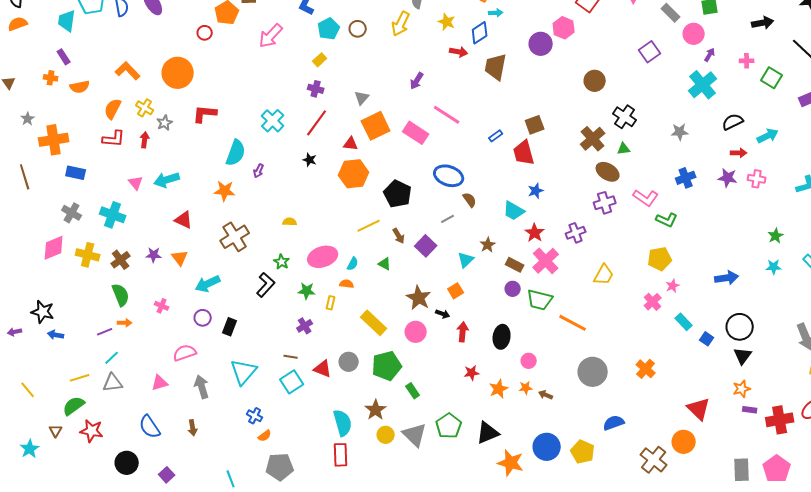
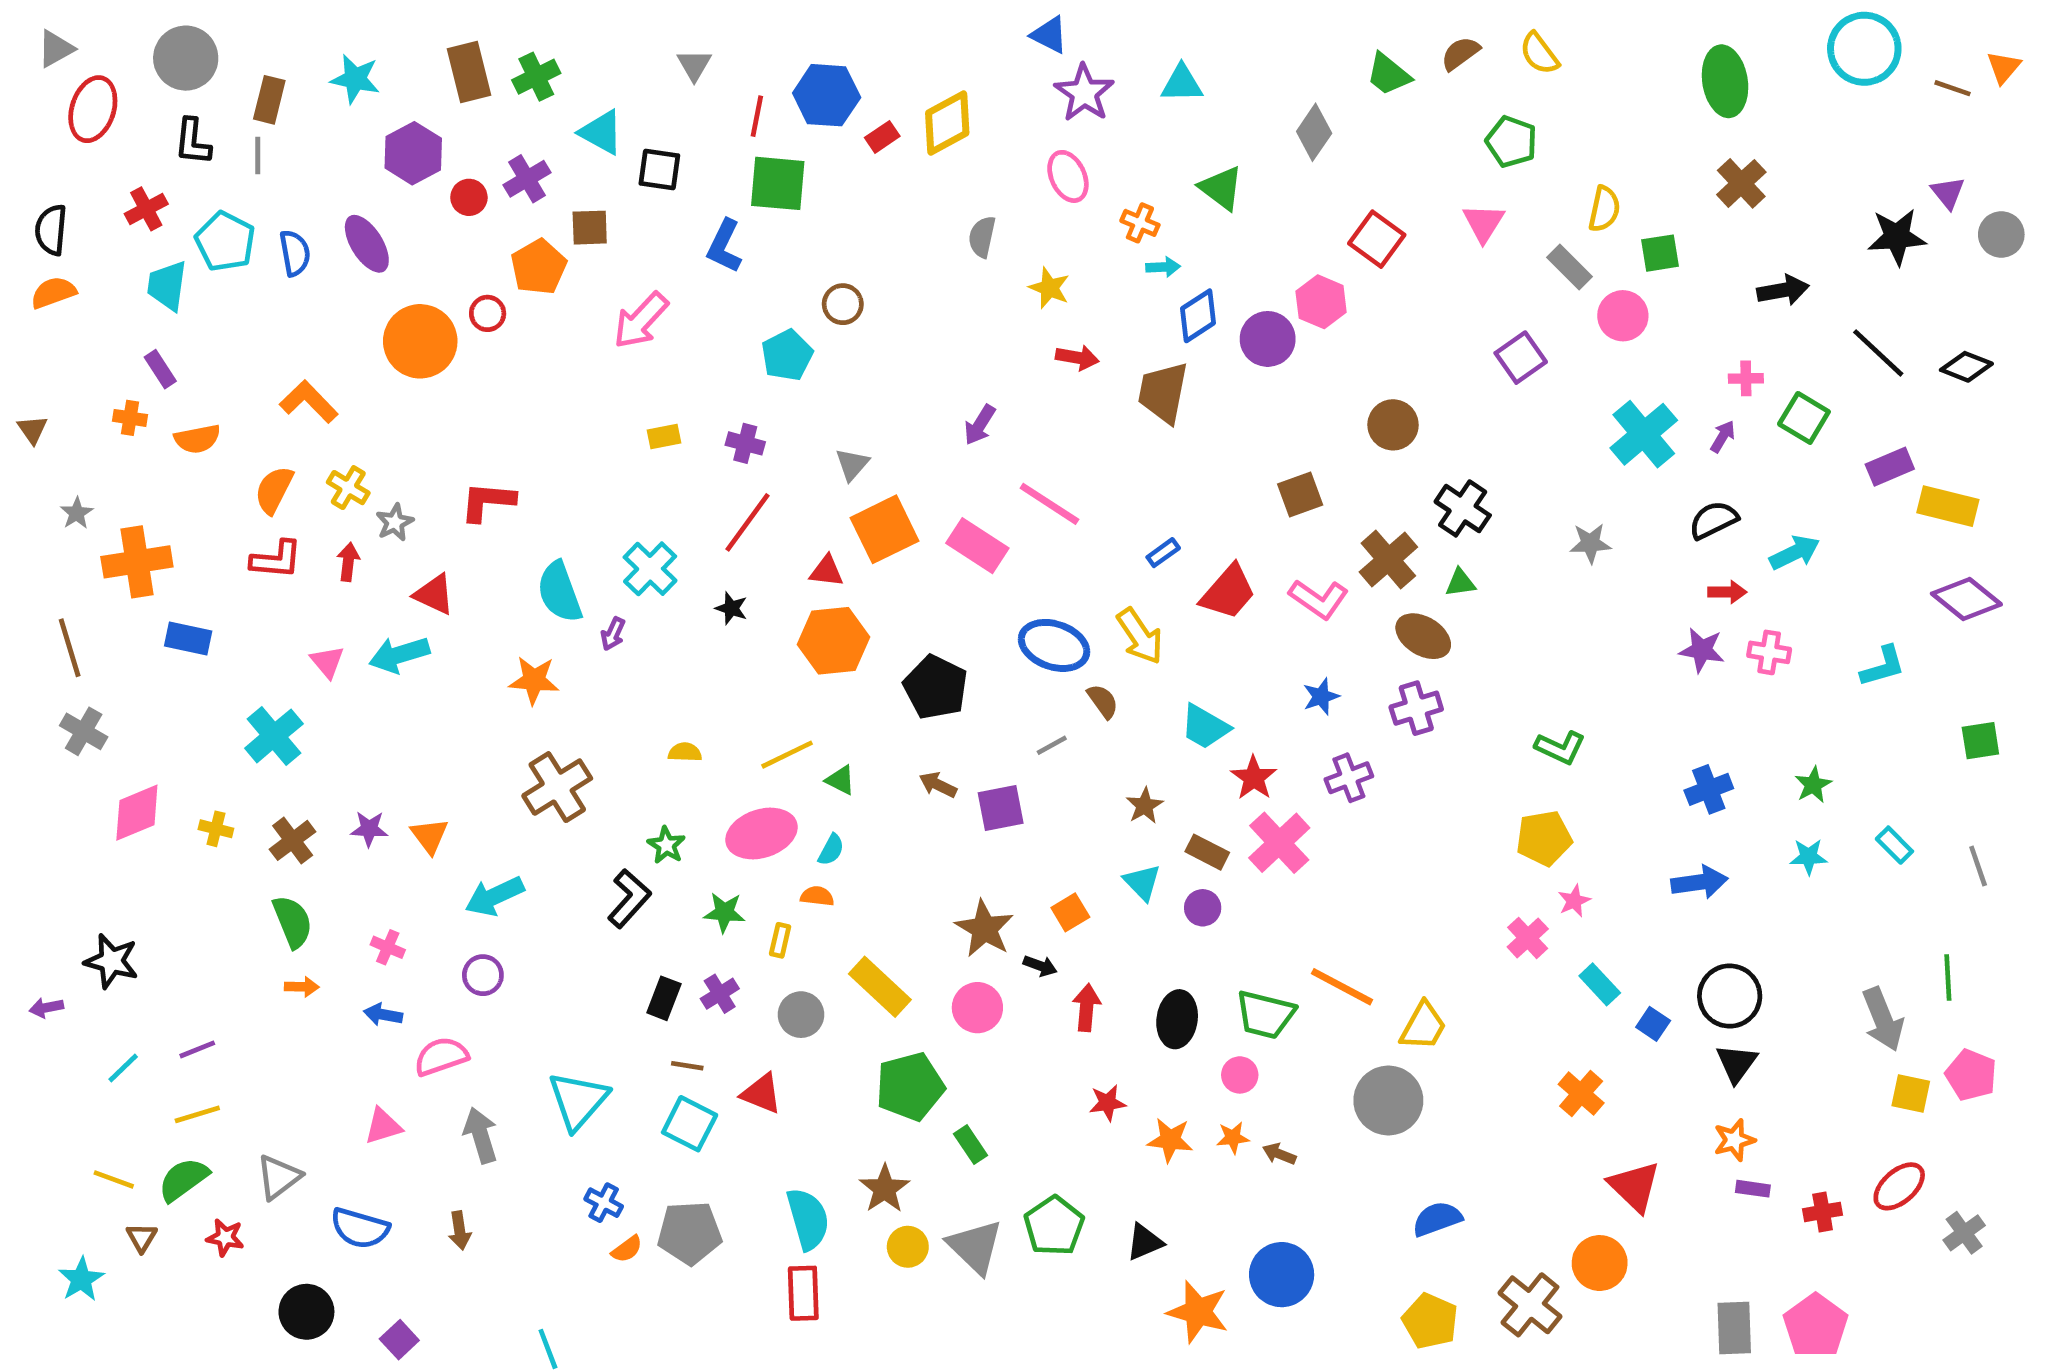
yellow arrow: (401, 24) -> (1140, 636), moved, turned -60
cyan pentagon: (329, 29) -> (787, 355), moved
blue diamond: (480, 33) -> (1198, 316), moved
purple arrow: (710, 55) -> (1723, 436), moved
yellow rectangle: (320, 60) -> (664, 436), moved, turned 32
orange circle: (178, 73) -> (420, 341), moved
cyan cross: (273, 121) -> (650, 569), moved
brown square: (535, 125) -> (1300, 495), moved
cyan semicircle: (236, 153) -> (560, 592), turned 140
red trapezoid: (524, 153) -> (1228, 592), turned -124
blue cross: (686, 178) -> (1709, 789), moved
blue star: (536, 191) -> (1321, 697), moved
pink L-shape: (646, 198) -> (1319, 599), moved
gray cross: (72, 213) -> (84, 731), moved
cyan cross: (113, 215) -> (274, 736), turned 30
red triangle: (184, 220) -> (434, 594), moved
yellow line: (369, 226) -> (787, 755), moved
brown arrow: (399, 236) -> (938, 785), turned 147
purple square: (426, 246) -> (1001, 808), turned 35
yellow cross: (88, 255) -> (216, 829), size x0.6
cyan triangle: (466, 260) -> (1142, 882), moved, turned -30
green triangle: (385, 264) -> (840, 780), moved
yellow trapezoid: (604, 275) -> (1423, 1026), moved
green trapezoid: (540, 300) -> (1265, 1015), moved
black rectangle: (230, 327) -> (664, 998), moved
purple line: (105, 332) -> (197, 1049), moved
blue arrow: (56, 335) -> (383, 1015), moved
cyan line: (112, 358) -> (123, 1068), moved
gray circle: (349, 362) -> (801, 1015), moved
orange cross: (646, 369) -> (1581, 1094), moved
cyan square: (292, 382) -> (690, 1124), turned -30
gray triangle: (113, 383) -> (279, 1177), moved, turned -30
orange star: (499, 389) -> (1170, 1140), turned 30
yellow line: (28, 390) -> (114, 1179), moved, turned -30
red cross: (780, 420) -> (1823, 1212), size x0.6
blue semicircle: (150, 427) -> (360, 1228), turned -40
red star: (92, 431) -> (225, 1237), size x0.7
black triangle: (488, 433) -> (1145, 1242), size x0.7
yellow pentagon: (583, 452) -> (1430, 1321), moved
gray pentagon: (280, 467) -> (690, 1233), moved

